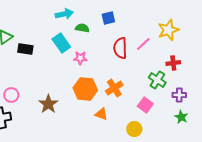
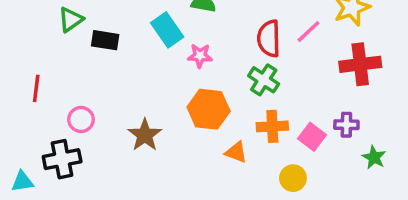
red cross: (173, 63) -> (360, 64), size x1.6
green cross: (157, 80) -> (264, 80), moved
orange cross: (114, 88) -> (272, 126), moved, turned 30
purple cross: (179, 95) -> (346, 125), moved

